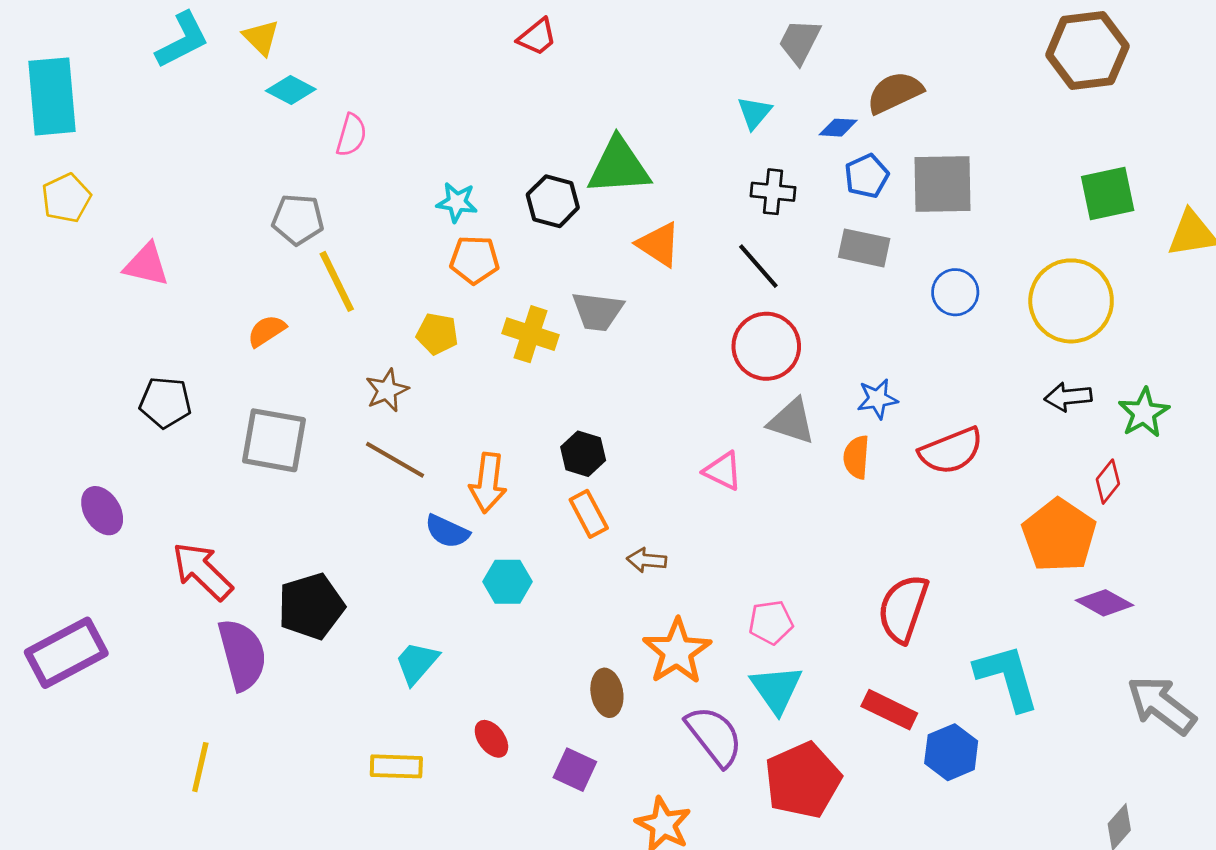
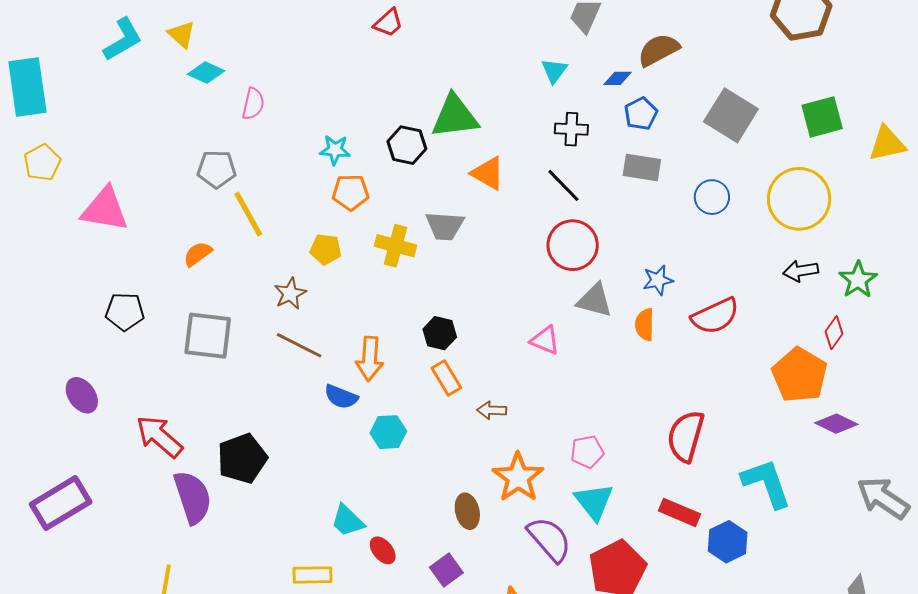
gray square: (942, 184) -> (731, 115), moved, turned 36
pink triangle: (146, 265) -> (105, 209), size x1.4
cyan trapezoid: (417, 663) -> (348, 521), moved, turned -84
purple square: (575, 770) -> (446, 570), turned 32

